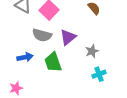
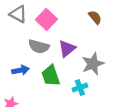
gray star: (92, 51) -> (93, 64), size x1.5
cyan cross: (99, 74) -> (80, 88), moved

